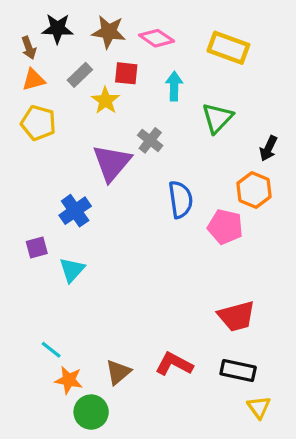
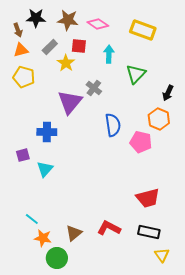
blue cross: (75, 211) -> (47, 132), turned 36

